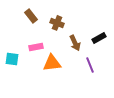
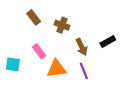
pink rectangle: (36, 47) -> (39, 51), turned 64
purple line: (90, 65) -> (84, 71), moved

